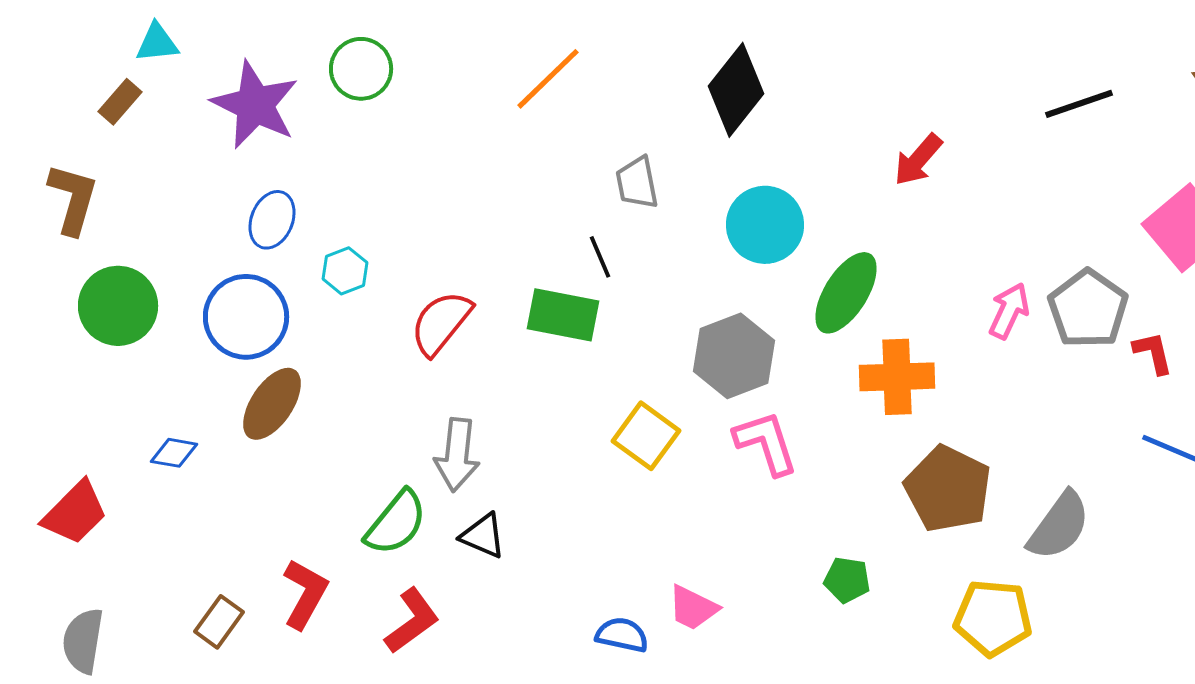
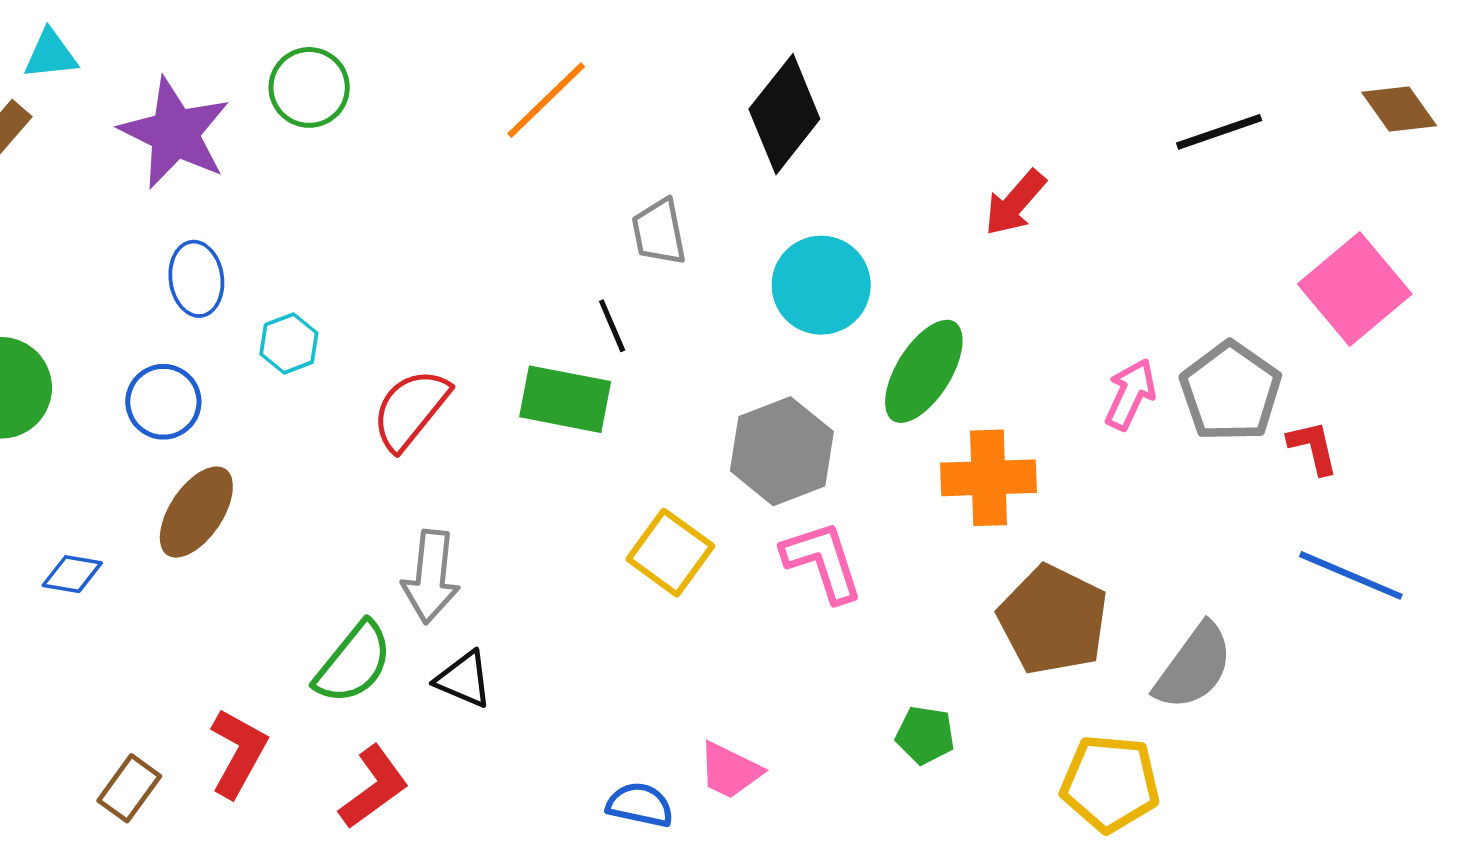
blue ellipse: (272, 220) -> (196, 279), turned -30
blue circle: (246, 317) -> (163, 402), size x0.7

